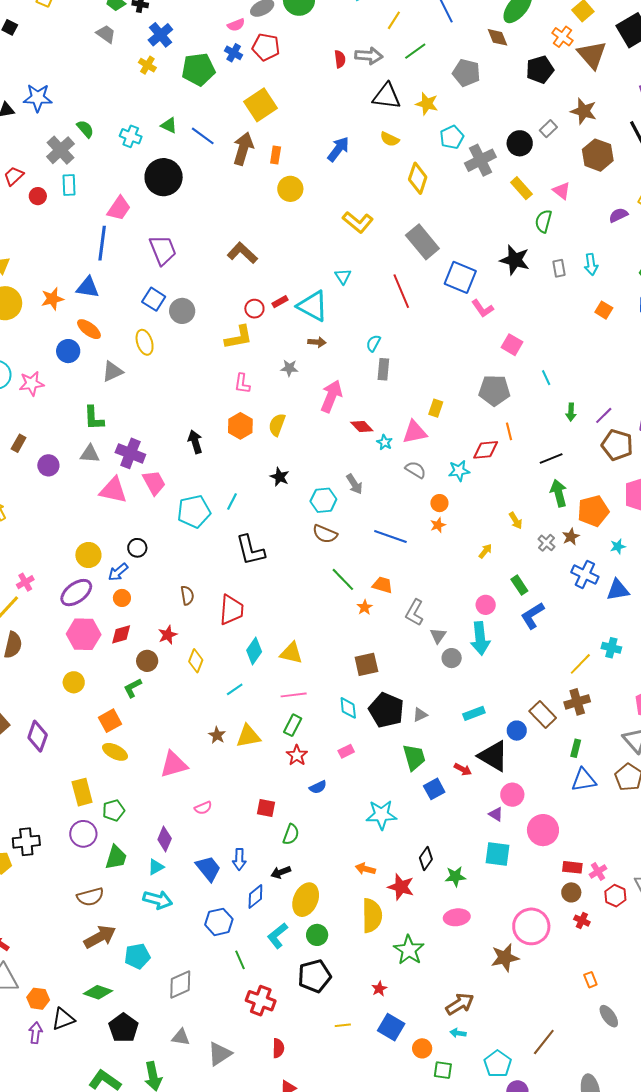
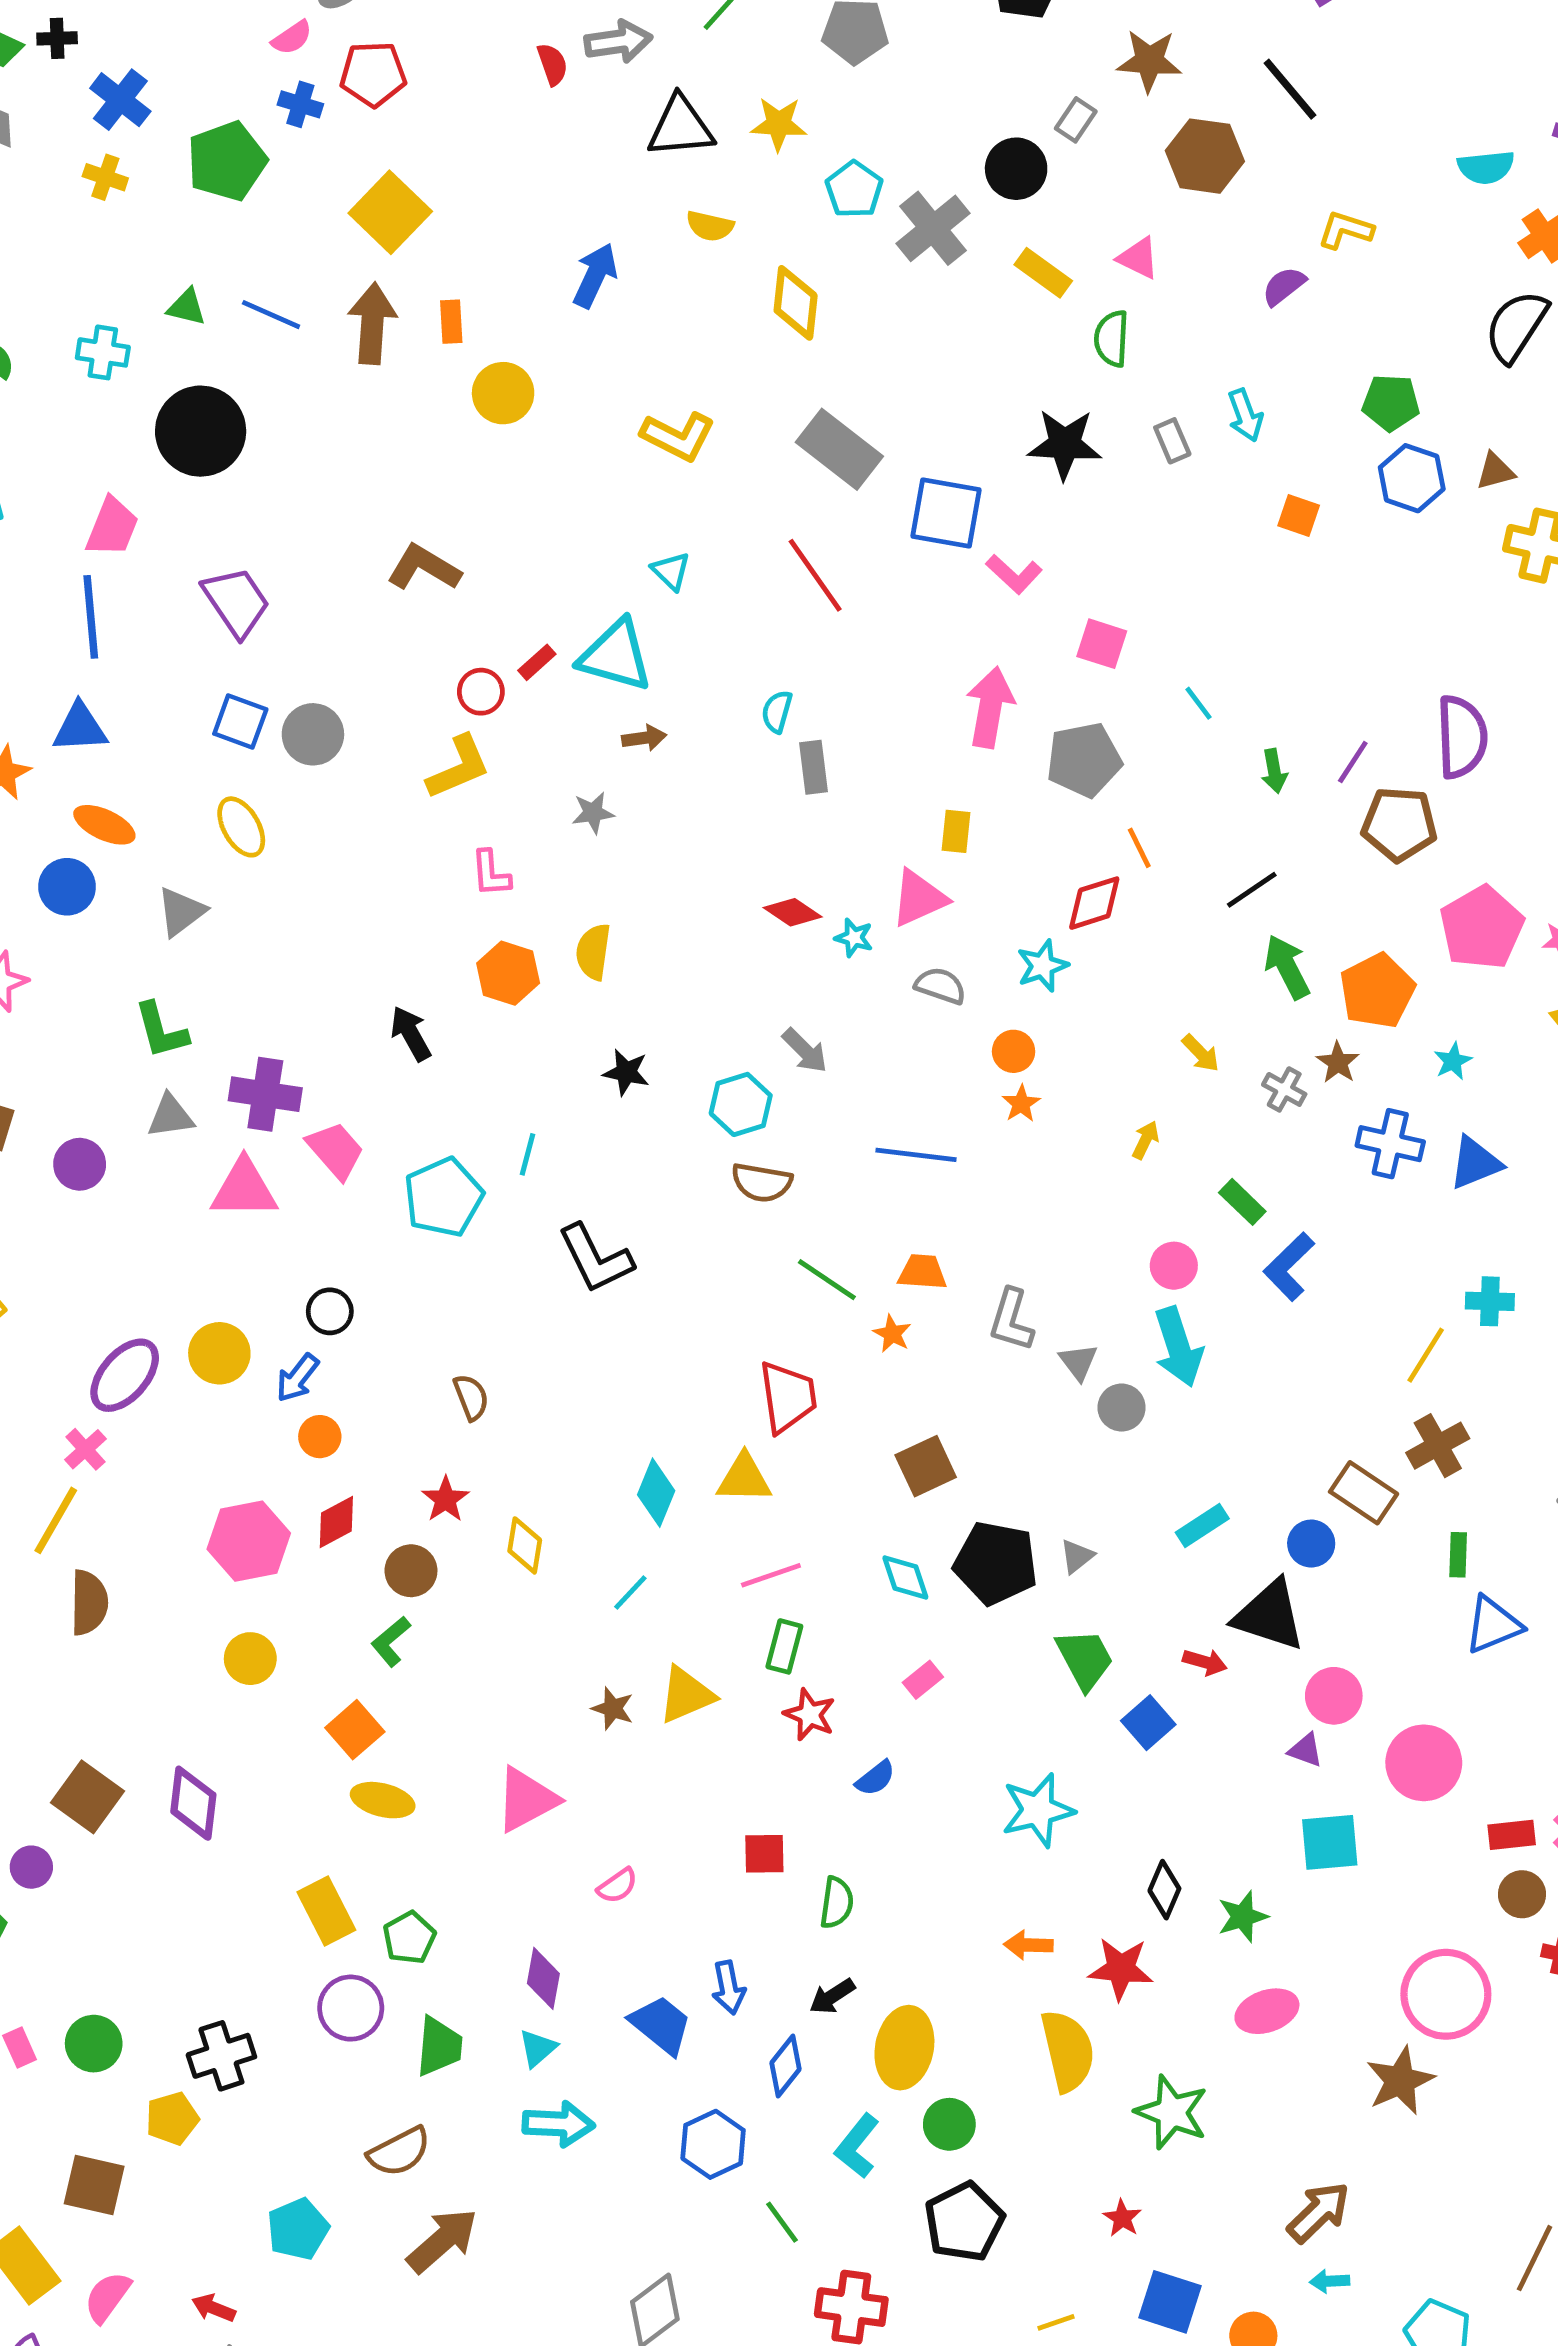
pink arrow: (331, 396) -> (990, 707), moved
purple ellipse: (76, 593) -> (125, 1375), moved
red trapezoid: (231, 610) -> (788, 1397), moved
cyan pentagon: (137, 956) -> (298, 2229), moved

